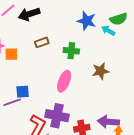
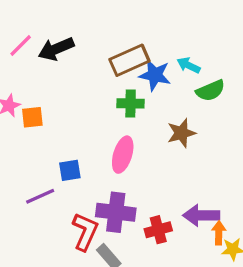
green semicircle: (119, 19) -> (210, 91), moved
blue star: (87, 21) -> (155, 75), moved
brown rectangle: (42, 42) -> (129, 60), moved, size x1.6
blue square: (23, 92) -> (70, 170), moved

